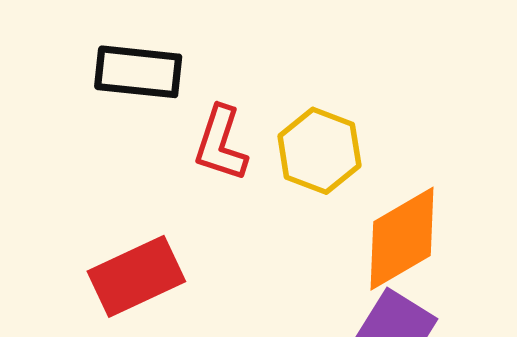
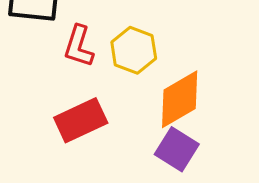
red rectangle: (136, 276) -> (81, 120), moved

